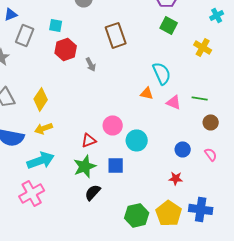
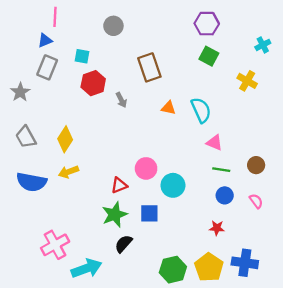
blue triangle: (11, 14) -> (45, 40), moved
orange triangle: (147, 93) -> (168, 108), moved
green line: (200, 98) -> (221, 170), moved
cyan arrow: (41, 160) -> (86, 268), moved

